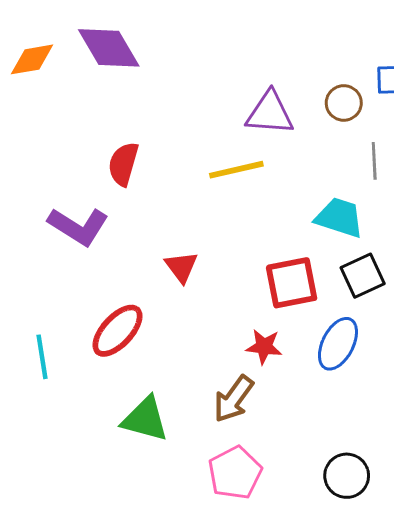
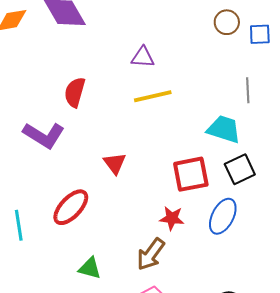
brown circle: (344, 103) -> (227, 22), moved
purple triangle: (270, 113) -> (143, 57), moved, size x0.7
green triangle: (145, 419) -> (90, 268), size x0.7

